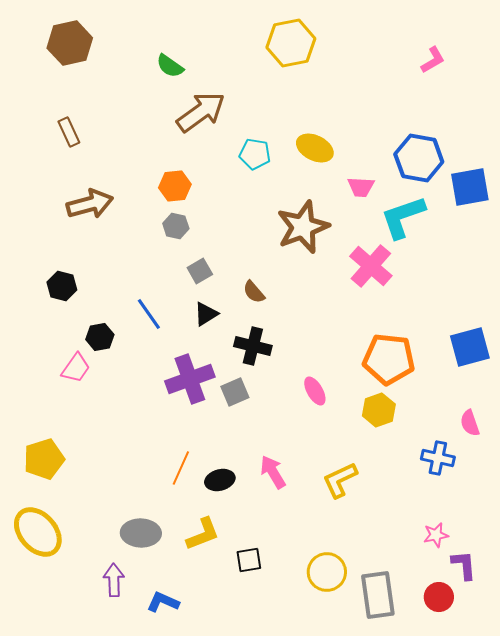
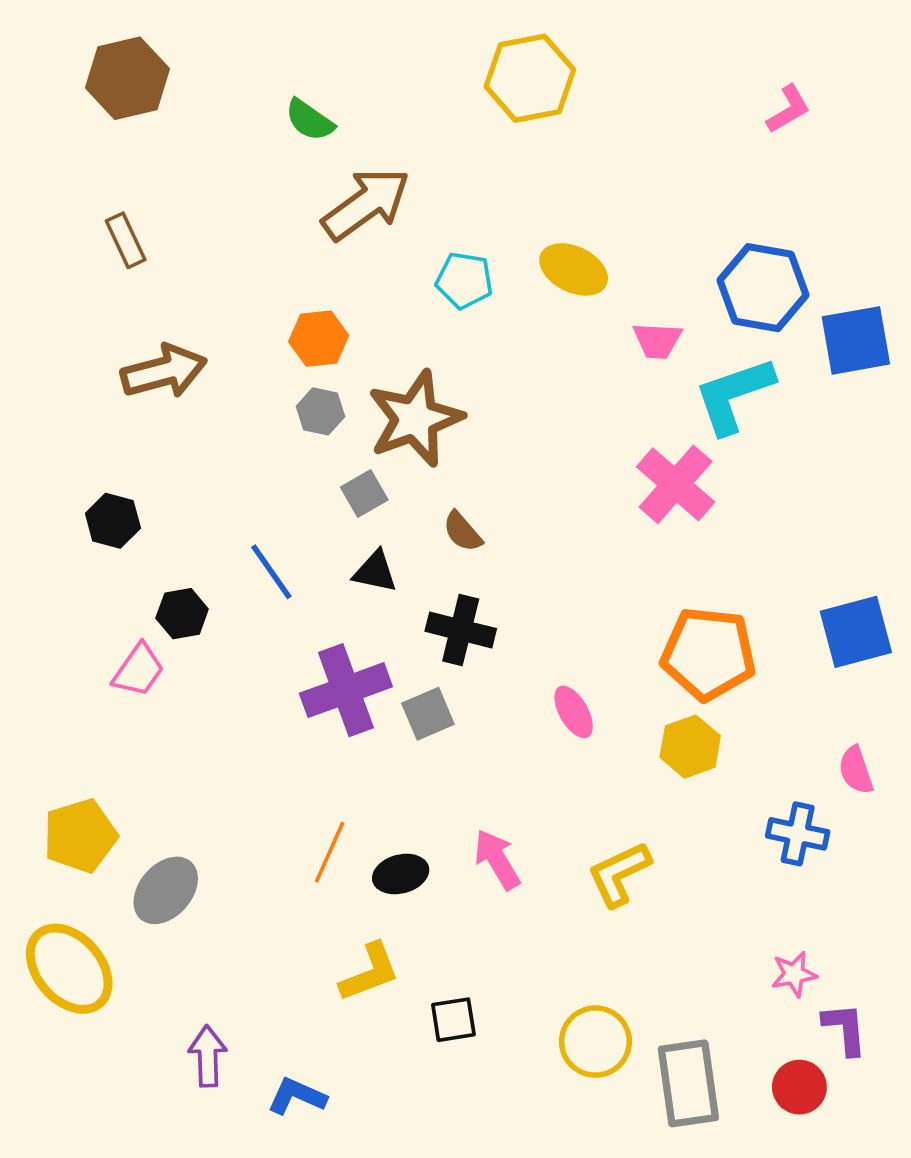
brown star: (303, 227) -> (415, 419), moved
black triangle: (206, 314) -> (375, 572), turned 44
gray ellipse: (141, 533) -> (166, 890), moved, turned -51

